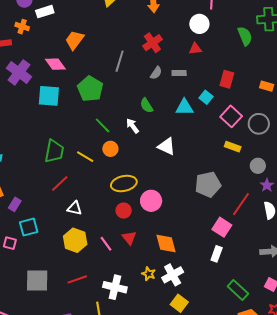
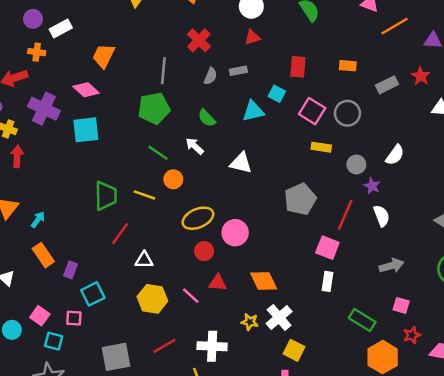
green pentagon: (90, 89) -> (154, 108), moved, turned -30
red triangle: (129, 238) -> (218, 283), turned -35

